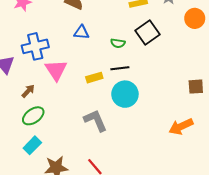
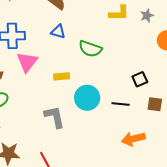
black square: (148, 33) -> (140, 79), moved, size x0.7
green semicircle: (118, 43) -> (90, 49), size x1.6
black line: (120, 68) -> (121, 104), moved

